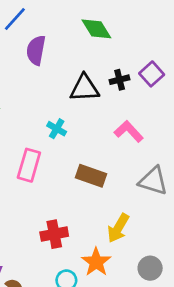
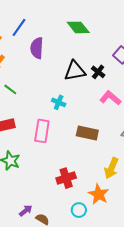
black cross: (120, 80) -> (98, 72), moved, turned -32

